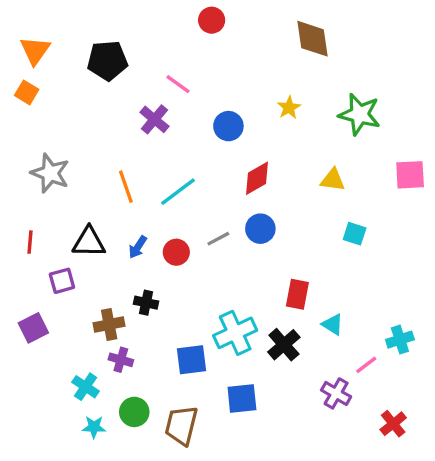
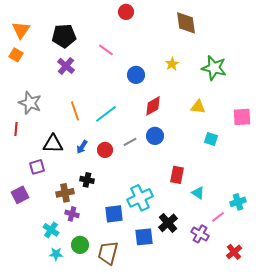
purple cross: (154, 119) -> (66, 66), moved
pink square: (410, 175) -> (242, 117), moved
red line: (30, 242) -> (16, 129), moved
black cross: (284, 345) -> (168, 223), moved

